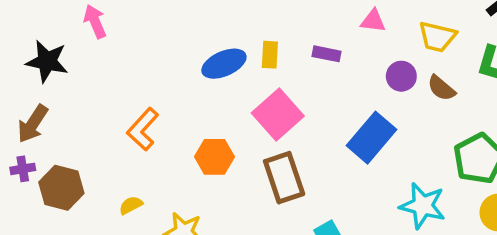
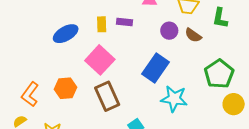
yellow rectangle: (270, 55) -> (102, 24), moved
orange L-shape: (143, 129) -> (30, 94), moved
cyan star: (423, 206) -> (174, 99), moved

